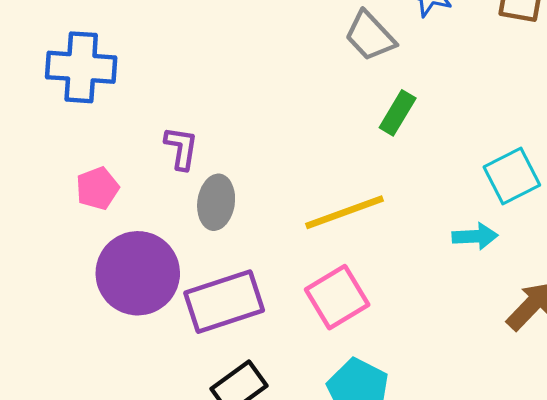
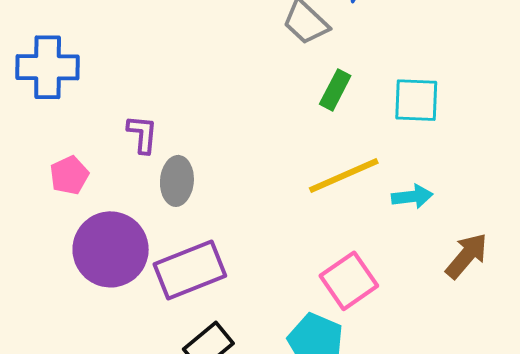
cyan square: (512, 176) -> (416, 100), moved, turned 33
yellow line: (345, 212) -> (344, 176), moved
pink square: (337, 297) -> (349, 281), moved

